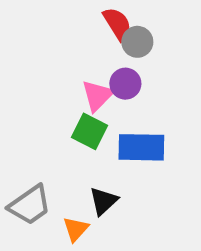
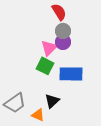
gray circle: (137, 42) -> (63, 31), moved
orange triangle: (76, 229) -> (38, 115), turned -48

